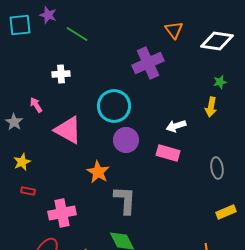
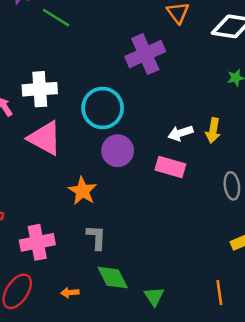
white cross: (61, 74) -> (40, 89), moved, size x1.5
yellow arrow: (211, 107) -> (213, 131), moved
gray L-shape: (125, 200) -> (96, 237), moved, size x0.7

